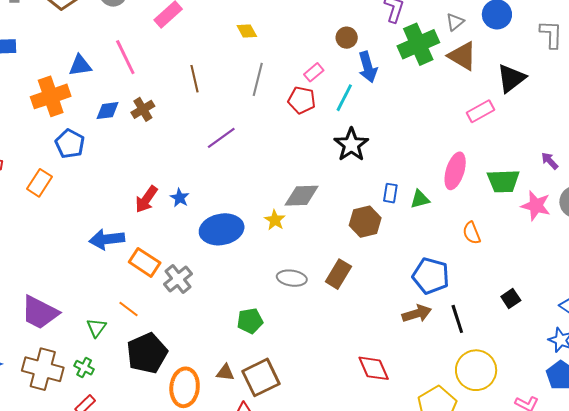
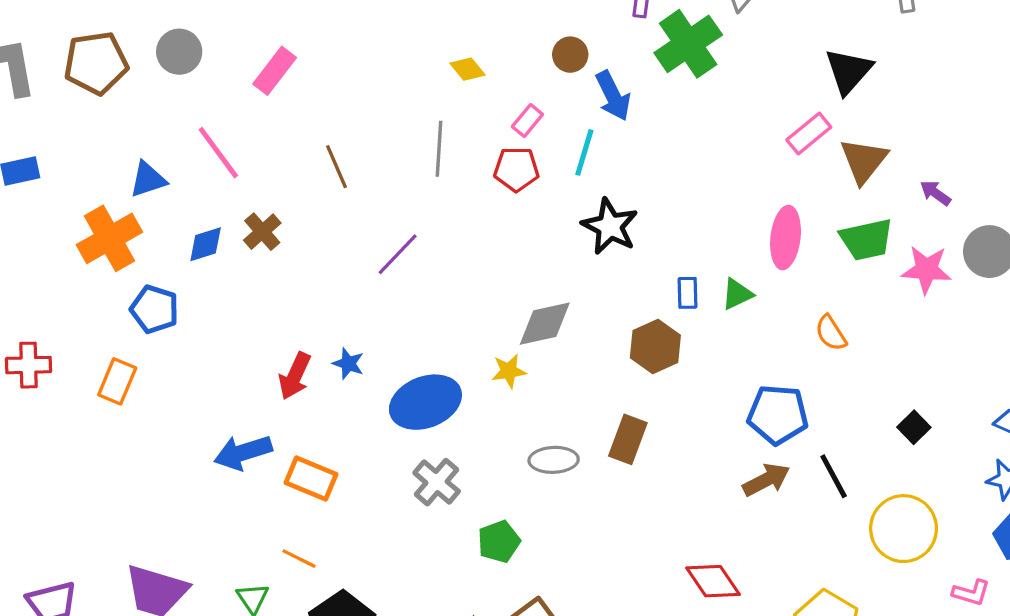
yellow diamond: (247, 31) -> (467, 69), moved
brown triangle: (462, 56) -> (864, 161), moved, turned 48
yellow star: (275, 220) -> (509, 371), turned -30
gray cross: (178, 279) -> (437, 482), moved
yellow circle: (476, 370) -> (904, 529), moved

